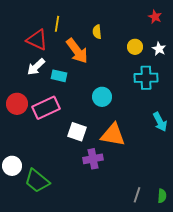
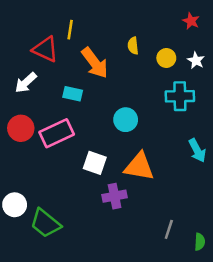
yellow semicircle: (97, 32) -> (133, 46), moved
white arrow: (36, 67) -> (26, 83), moved
gray line: (137, 195) -> (169, 229), moved

